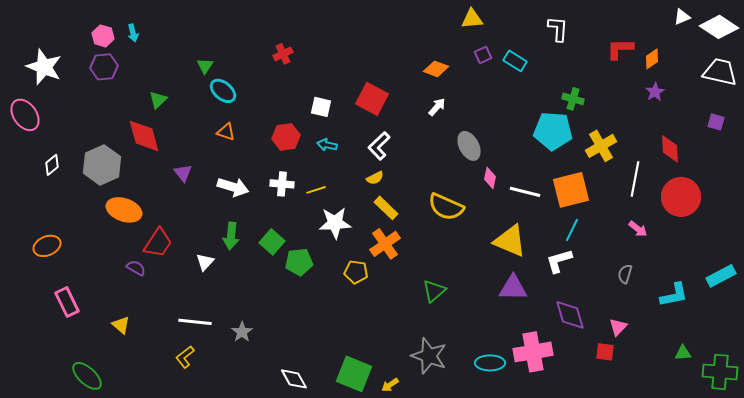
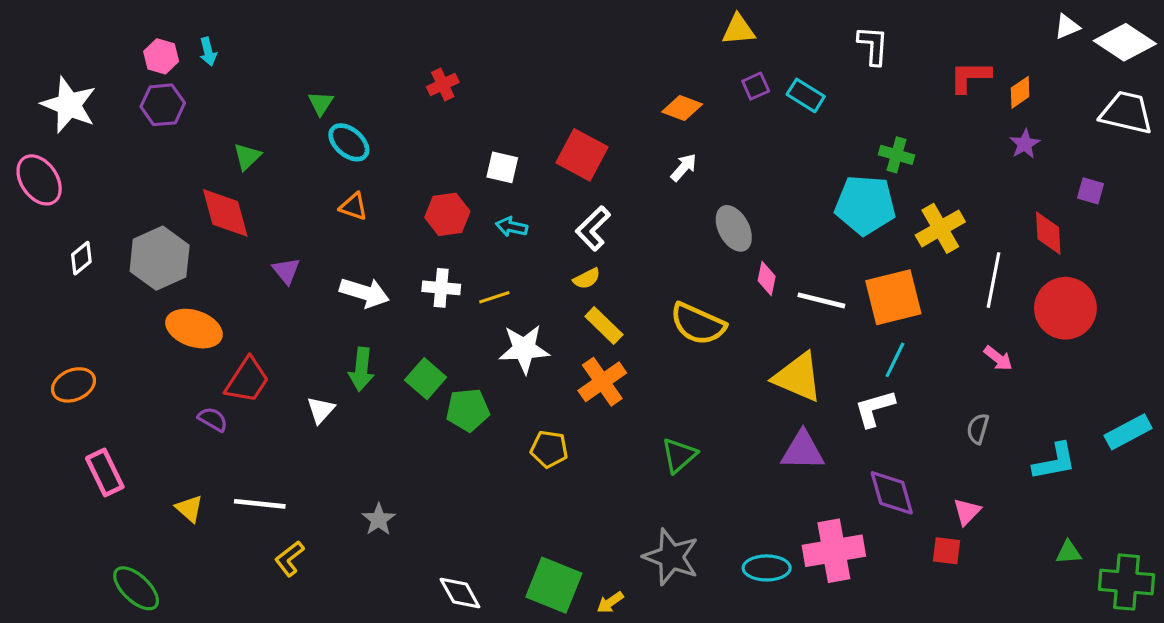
purple square: (716, 122) -> (1090, 191), moved
yellow pentagon: (356, 272) -> (549, 449), moved
white line: (195, 322) -> (260, 504), moved

